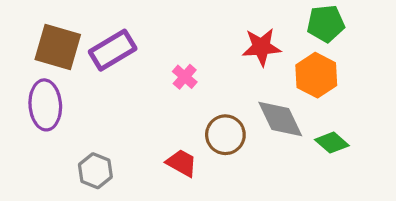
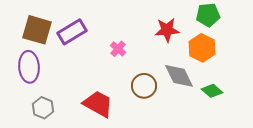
red trapezoid: (182, 163) -> (98, 104), moved, size x1.5
gray hexagon: (95, 171) -> (43, 108), moved

